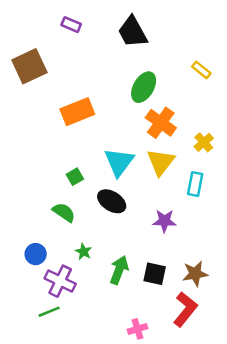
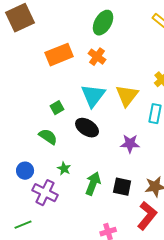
green ellipse: (144, 87) -> (103, 23), moved
orange cross: (161, 123) -> (97, 57), moved, size x0.7
green line: (49, 312) -> (23, 225), moved

